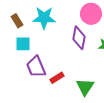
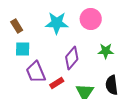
cyan star: (44, 18) -> (57, 23), moved
purple diamond: (79, 38) -> (72, 58), moved, turned 30

